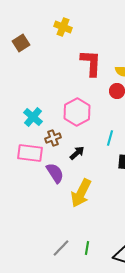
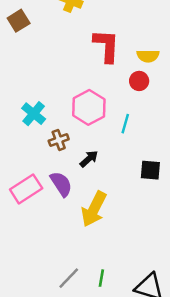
cyan line: (110, 138) -> (125, 124), moved
pink rectangle: (30, 153) -> (26, 189), moved, turned -40

